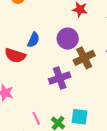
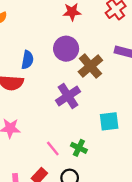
cyan square: (80, 117) -> (109, 121), moved

